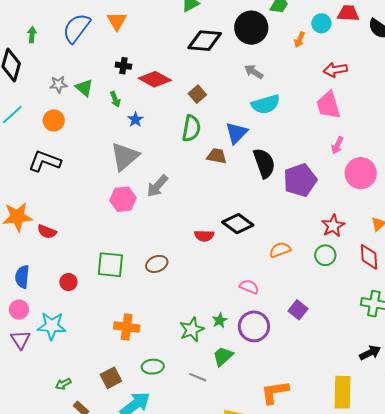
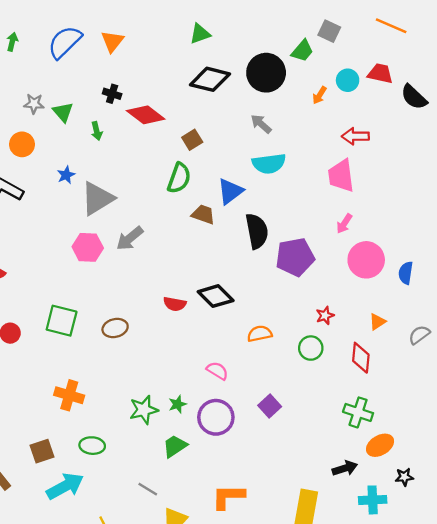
blue star: (135, 119) -> (66, 175), moved
red star: (333, 226) -> (325, 315), size x0.7
gray line: (198, 377) -> (148, 489), moved

